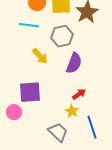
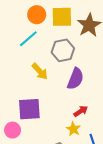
cyan line: (29, 25) -> (28, 39), turned -48

